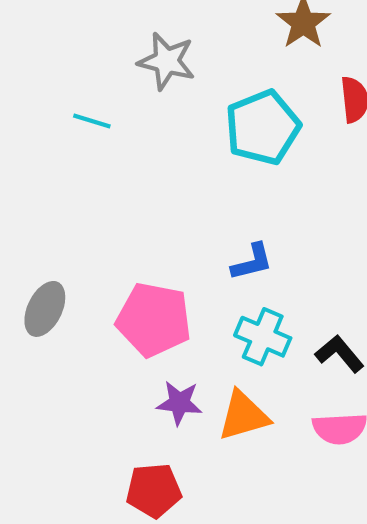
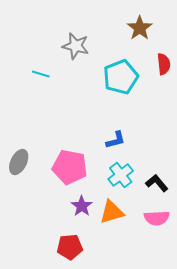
cyan cross: (263, 337) -> (121, 175), turned 30
purple star: (179, 403) -> (82, 206), turned 30

